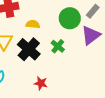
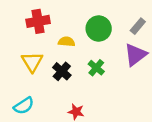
green circle: (70, 18) -> (99, 29), moved
black cross: (29, 49) -> (62, 71), size x0.7

